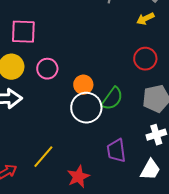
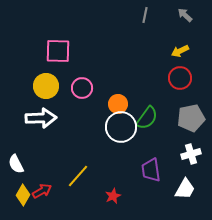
yellow arrow: (145, 19) -> (180, 51), moved
red star: (78, 177) -> (113, 196), size x0.7

